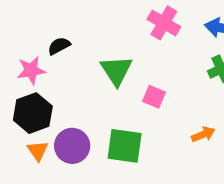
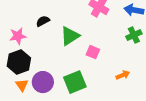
black semicircle: (59, 46) -> (43, 21), moved
green triangle: (116, 70) -> (70, 36), turned 30
green square: (125, 146) -> (75, 82), turned -30

